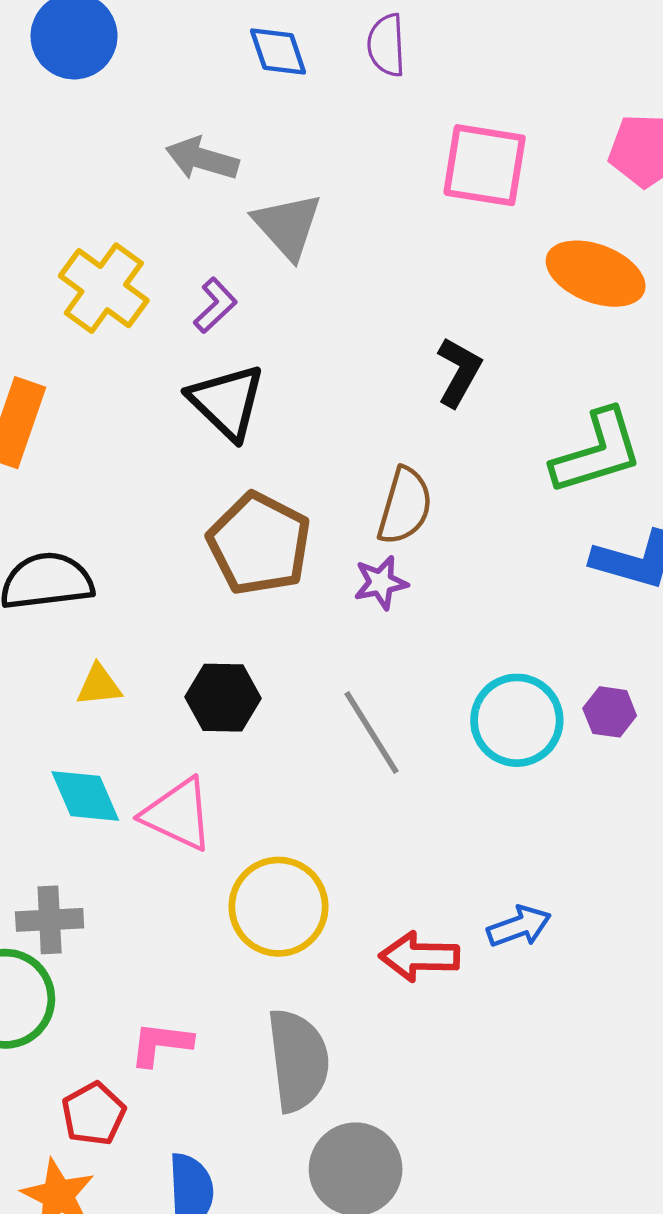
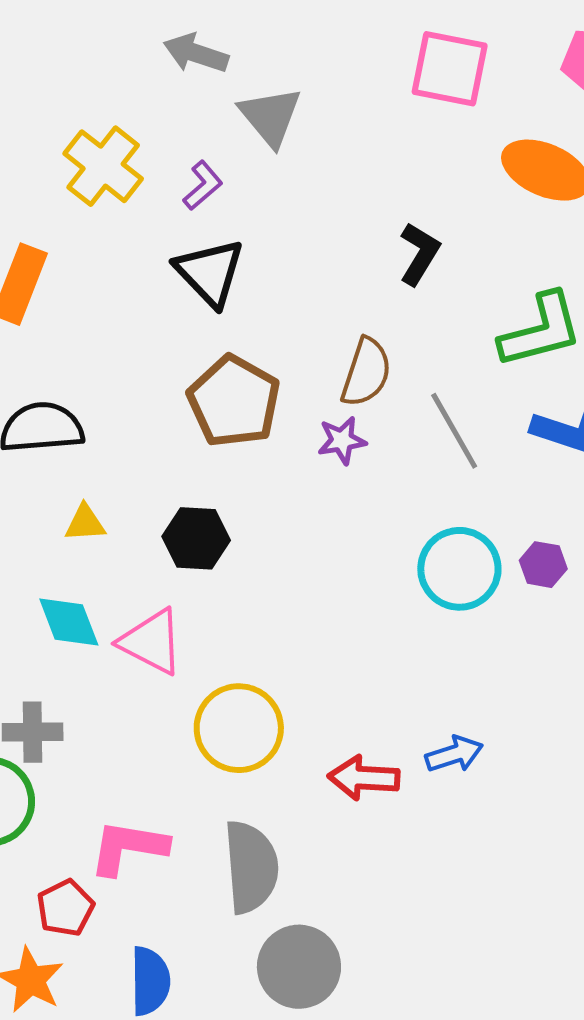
gray line: (371, 732) -> (454, 431), moved
pink L-shape: (161, 1044) -> (128, 847), size x1.4

